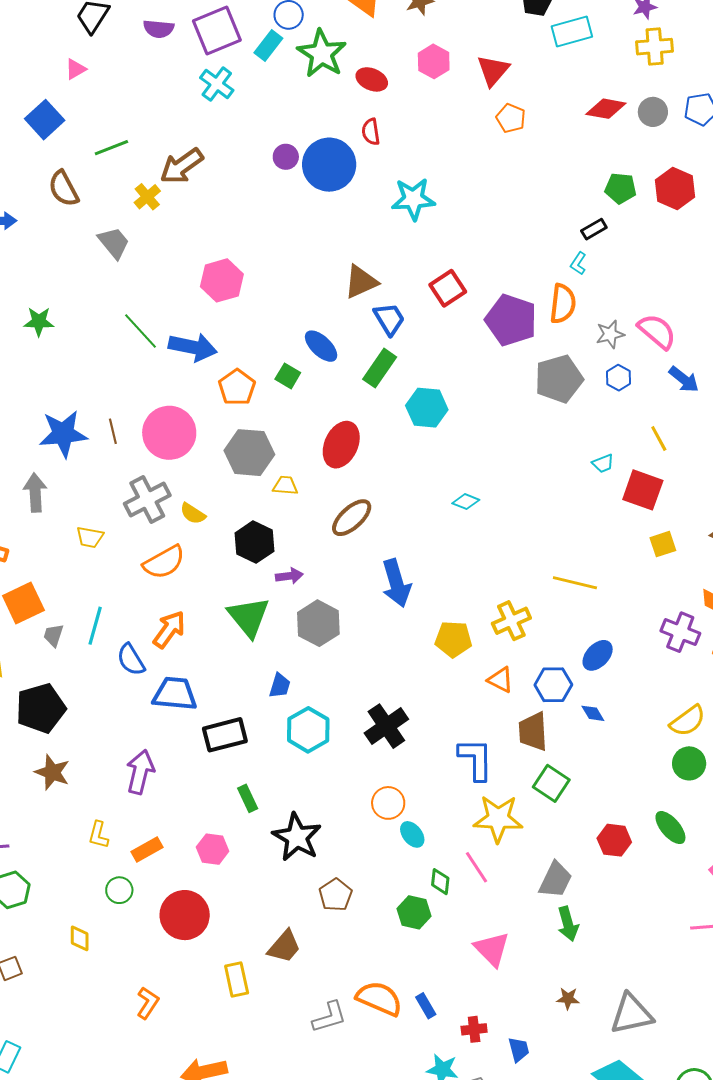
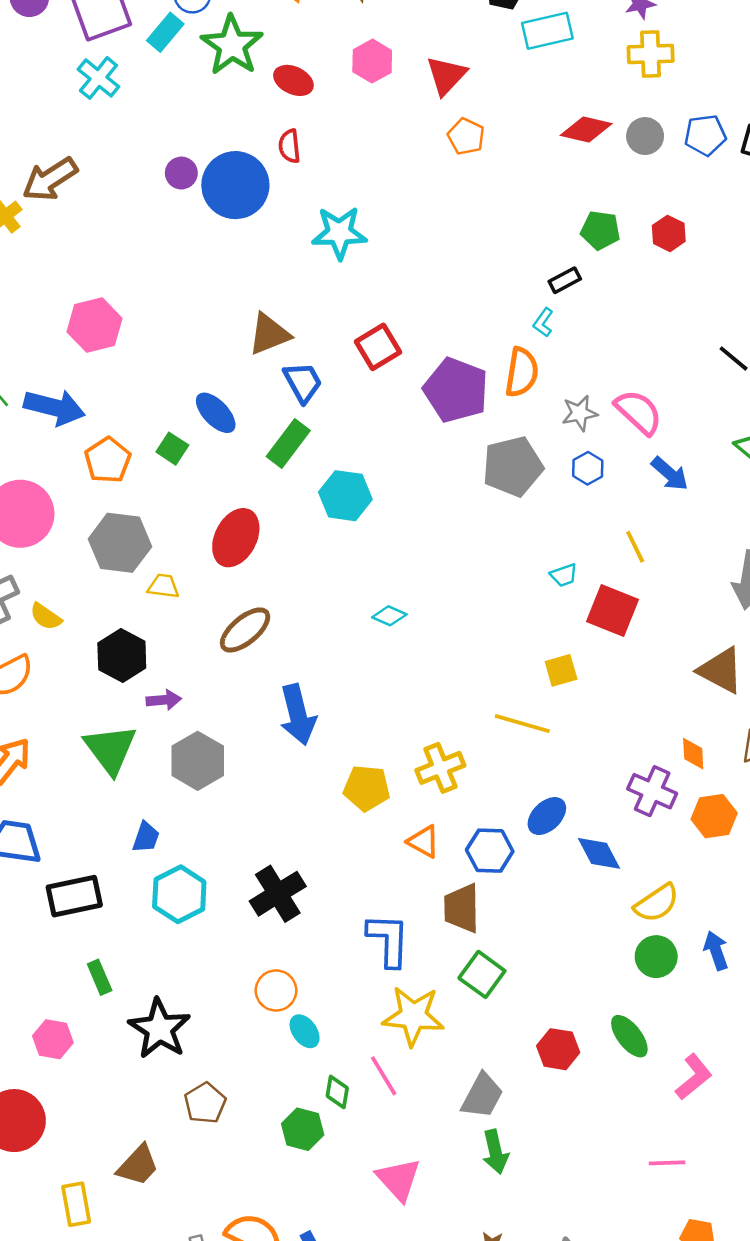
red hexagon: (675, 189) -> (669, 233), size x0.7
yellow square: (663, 544) -> (561, 670), moved
blue diamond: (593, 713) -> (599, 853), moved, size x1.5

